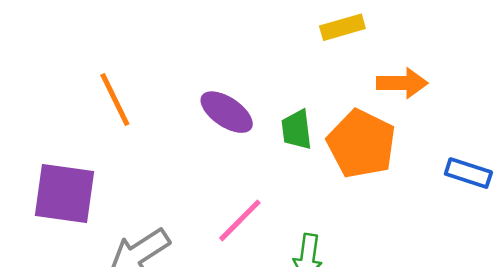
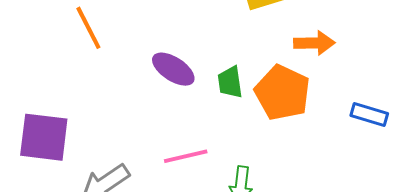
orange line: (115, 99) -> (88, 28), moved
pink line: (240, 220) -> (186, 156), turned 33

